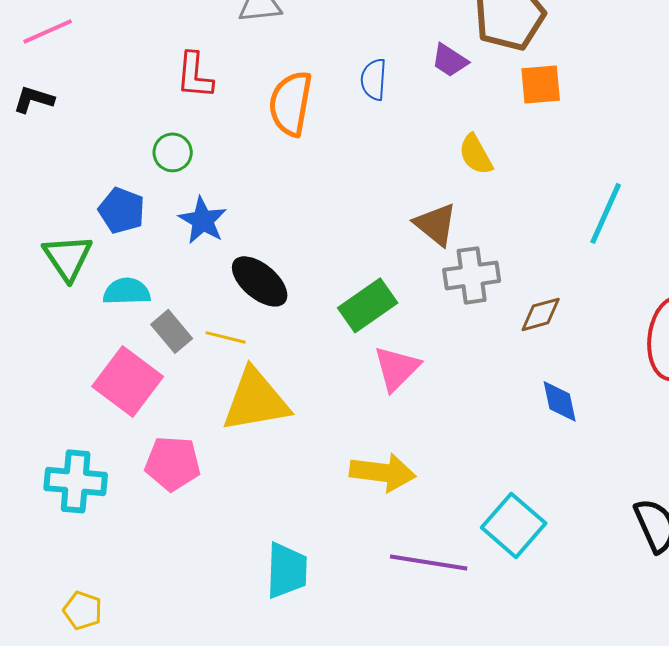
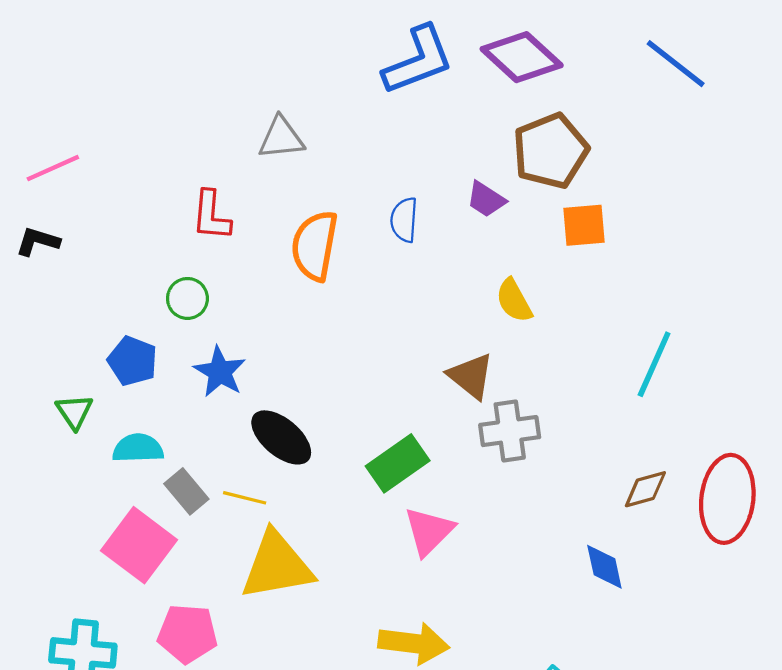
green triangle: (68, 257) -> (74, 412), size x0.7
brown diamond: (541, 314) -> (645, 489), moved

